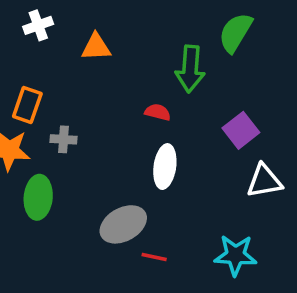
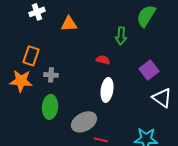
green arrow: (190, 69) -> (121, 36), size x0.7
white triangle: (264, 181) -> (162, 98), turned 45
green ellipse: (38, 197) -> (50, 107), moved

